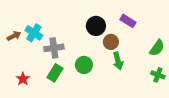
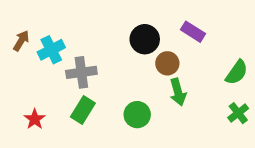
cyan cross: (34, 33) -> (51, 50), turned 30
brown arrow: (14, 36) -> (21, 41), moved, turned -32
green circle: (84, 65) -> (137, 115), moved
green cross: (158, 75) -> (238, 113), turned 32

